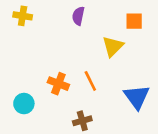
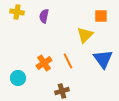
purple semicircle: (78, 16) -> (44, 16), moved
orange cross: (58, 84) -> (44, 63), turned 35
blue triangle: (137, 97) -> (103, 59), moved

